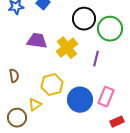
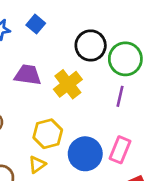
purple line: (96, 59) -> (120, 96), moved
yellow triangle: (35, 105) -> (37, 165), moved

